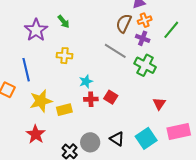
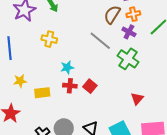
yellow star: (41, 101) -> (20, 81), size x0.6

